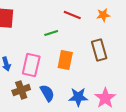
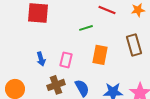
pink rectangle: (31, 65) -> (66, 60), size x0.7

